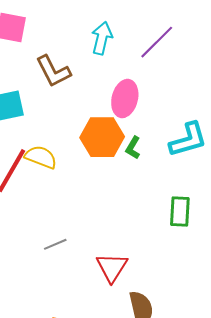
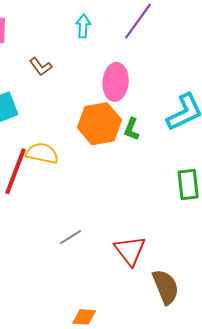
cyan arrow: (102, 38) -> (83, 26), size x0.7
brown L-shape: (53, 71) -> (41, 67), size x0.6

